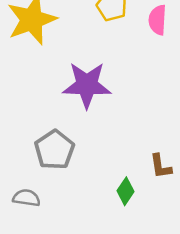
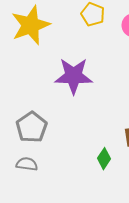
gray pentagon: (54, 150) -> (32, 127), moved

